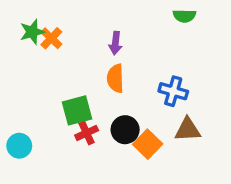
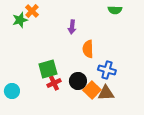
orange cross: (51, 38) -> (32, 11), moved
orange semicircle: (115, 78) -> (88, 49), moved
blue cross: (173, 91) -> (107, 70), moved
brown triangle: (188, 130) -> (106, 93), moved

